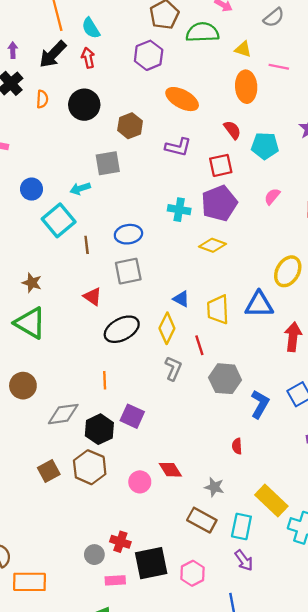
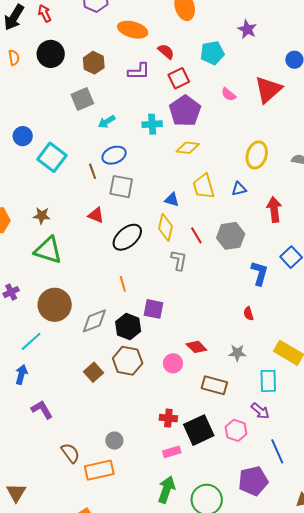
red semicircle: (232, 130) -> (166, 51), moved
cyan arrow: (80, 189) -> (107, 122), moved
pink semicircle: (272, 196) -> (229, 94), turned -77
brown line: (87, 245) -> (93, 171), moved
gray square: (128, 271) -> (121, 187), turned 35
blue triangle: (259, 305) -> (239, 189), size x0.6
yellow trapezoid: (218, 310) -> (204, 186), moved
gray hexagon: (225, 379) -> (231, 236), moved
brown circle: (23, 386) -> (55, 305), size x1.4
brown rectangle: (202, 520) -> (214, 385), moved
gray circle: (94, 555) -> (114, 441), moved
purple arrow: (244, 560) -> (260, 411), moved

